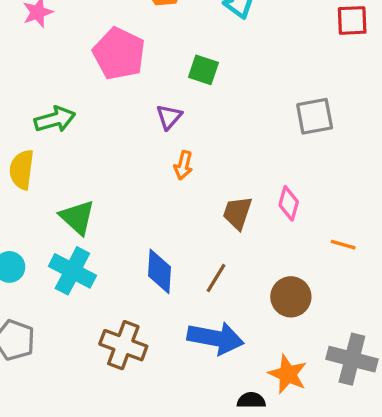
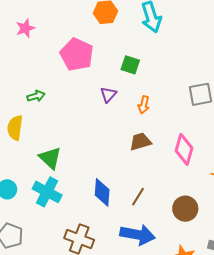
green arrow: (55, 119) -> (36, 96), size x0.7
orange arrow: (183, 165) -> (144, 105), moved
pink diamond: (289, 203) -> (184, 149), size x1.4
brown trapezoid: (237, 213) -> (140, 142), moved, turned 55

